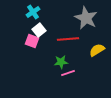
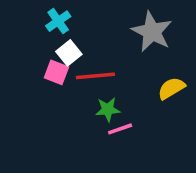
red line: (68, 39) -> (95, 76), moved

